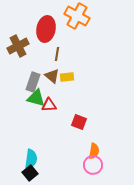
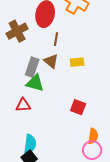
yellow rectangle: (67, 77) -> (77, 62), moved
red triangle: (49, 105) -> (23, 105), moved

